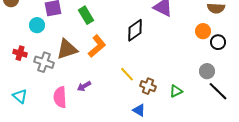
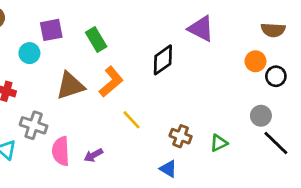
gray cross: (44, 62) -> (34, 125), moved
yellow line: (127, 74) -> (132, 120), moved
purple arrow: (84, 86) -> (93, 155), moved

